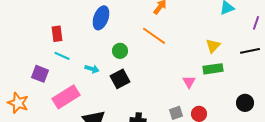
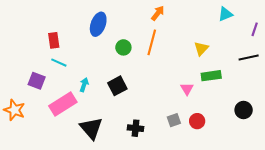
orange line: (154, 36) -> (152, 42), turned 70
yellow triangle: (213, 46) -> (201, 48), moved
green circle: (120, 51) -> (123, 47), moved
cyan arrow: (92, 69) -> (84, 85), moved, turned -88

